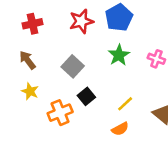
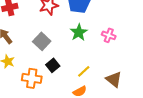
orange cross: (60, 113) -> (32, 78), turned 30

